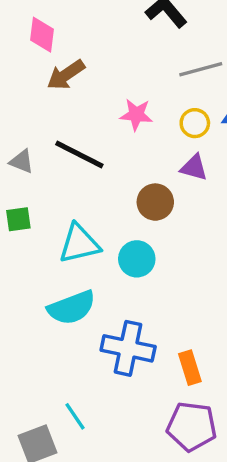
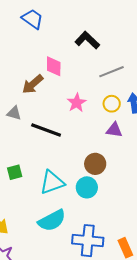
pink diamond: (42, 35) -> (54, 66), moved
pink star: (136, 115) -> (77, 103), turned -30
gray triangle: (22, 162) -> (14, 113), moved
brown circle: (155, 202) -> (95, 164), moved

